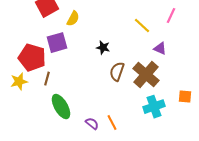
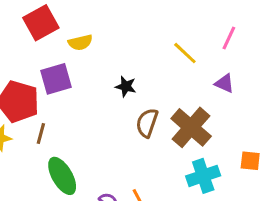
yellow semicircle: (73, 19) -> (80, 42), turned 49
purple triangle: (160, 49) -> (224, 83), moved

